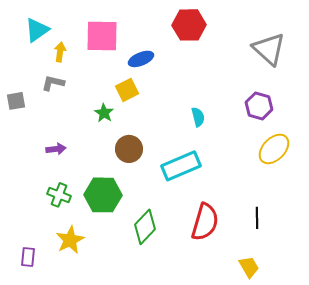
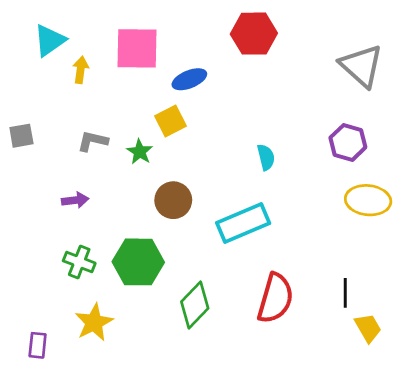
gray L-shape: (53, 83) -> (93, 141), moved
yellow ellipse: (274, 149) -> (368, 200), turned 52
yellow trapezoid: (249, 267) -> (368, 328), moved

